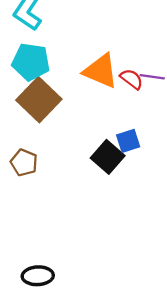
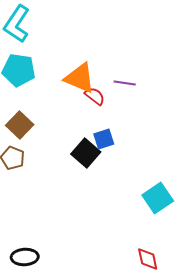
red semicircle: (132, 79) -> (95, 96), moved
brown square: (39, 100) -> (20, 125), moved, size x0.7

